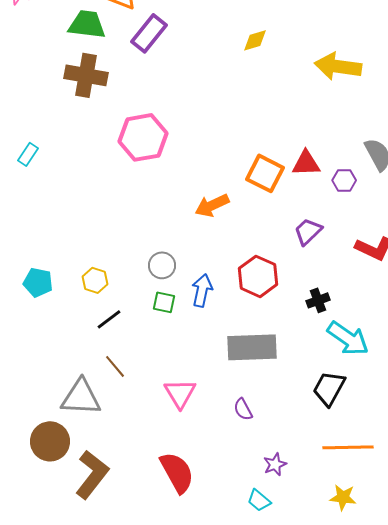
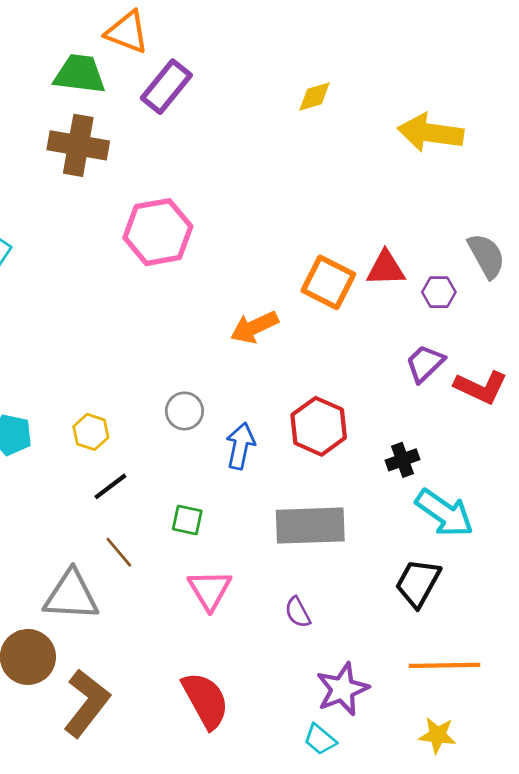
purple trapezoid: (308, 231) -> (425, 363), moved
green square: (164, 302) -> (187, 520), moved
purple star: (275, 464) -> (342, 689), size x1.6

